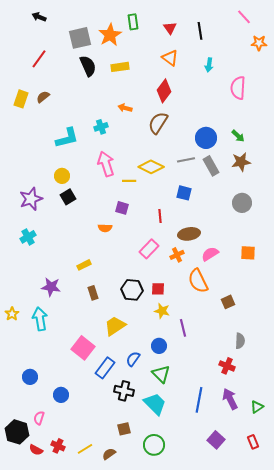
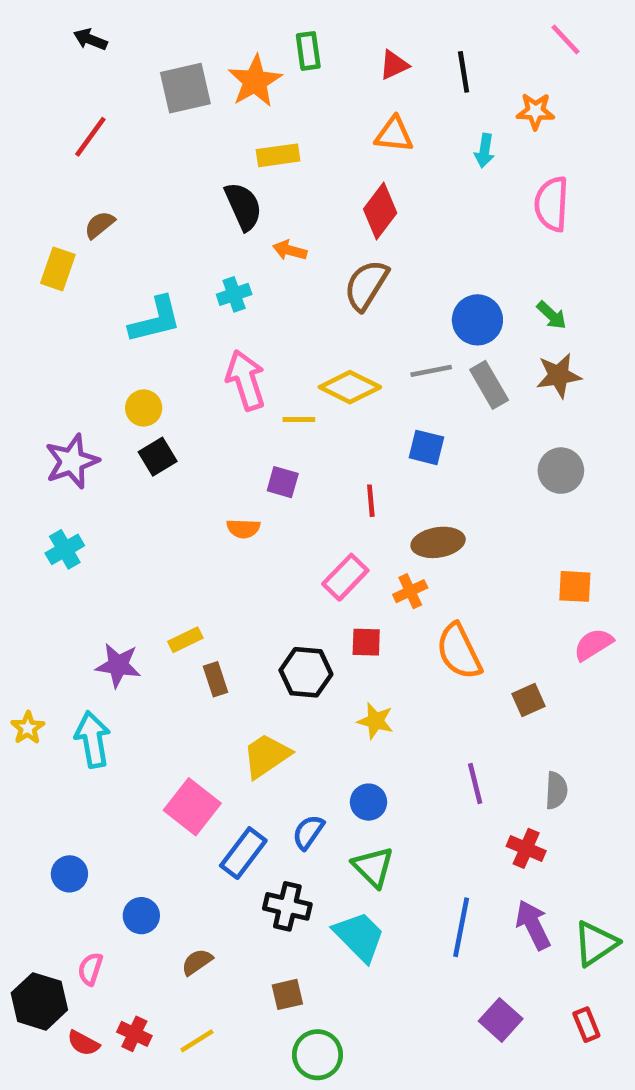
red triangle: (170, 28) -> (394, 65), turned 40
orange star: (259, 43) -> (535, 111), moved
orange triangle: (170, 58) -> (394, 134), turned -30
black semicircle: (88, 66) -> (243, 206), moved
yellow rectangle: (21, 99) -> (58, 269), moved
pink semicircle: (210, 254) -> (593, 644), moved
yellow rectangle: (84, 265) -> (185, 640), moved
red square: (158, 289) -> (366, 642), moved
purple line: (183, 328) -> (475, 784), moved
green triangle: (257, 407) -> (596, 943), size x1.5
green circle: (154, 445) -> (318, 1055), moved
brown semicircle: (109, 454) -> (197, 962), moved

